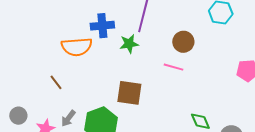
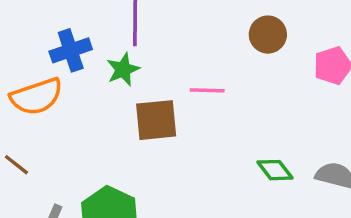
brown circle: (183, 42) -> (268, 35), moved
brown square: (129, 93) -> (156, 120), moved

